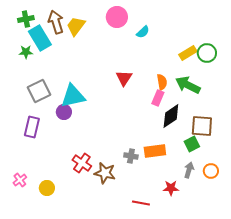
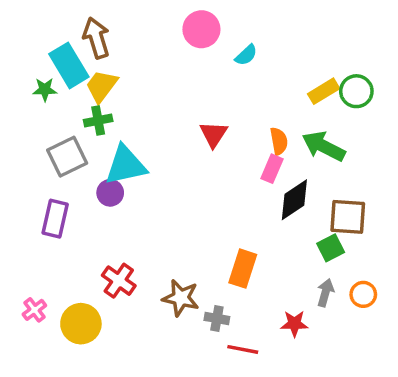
green cross: (26, 19) -> (98, 120), moved
yellow trapezoid: (76, 26) -> (102, 86), moved
orange rectangle: (155, 151) -> (243, 269), moved, turned -65
gray cross: (131, 156) -> (217, 318), moved
red cross: (82, 163) -> (119, 281), moved
yellow circle: (47, 188) -> (81, 324), size x1.5

